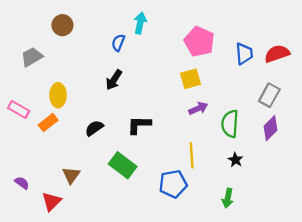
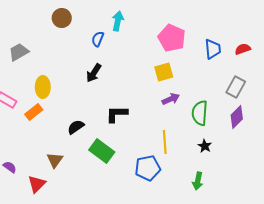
brown circle: (62, 25) -> (62, 18), moved
red semicircle: (277, 54) -> (243, 49), size x0.7
black semicircle: (94, 128) -> (76, 127), moved

